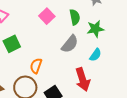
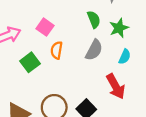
pink square: (47, 16) -> (45, 27), moved
orange semicircle: (36, 66) -> (57, 50), moved

